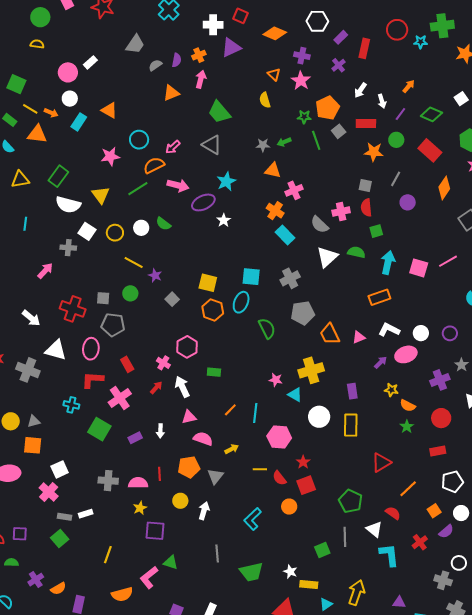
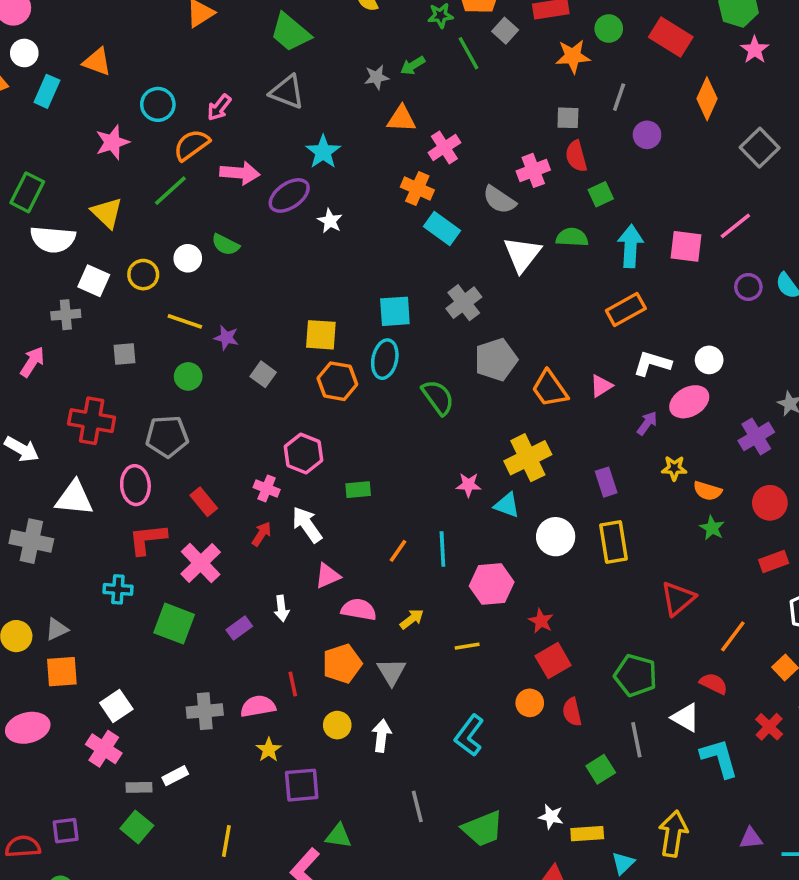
gray square: (103, 298) -> (124, 354), moved
purple circle: (450, 333) -> (748, 287), moved
red semicircle: (279, 478) -> (572, 712), moved, turned 35

